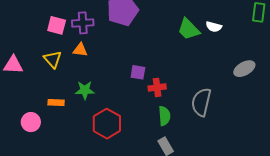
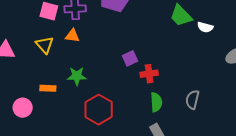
white semicircle: (214, 27) -> (205, 27), moved
purple square: (138, 72) -> (130, 58), turned -35
gray semicircle: (201, 102) -> (192, 100), moved, size x0.7

